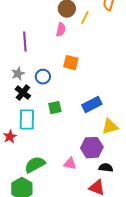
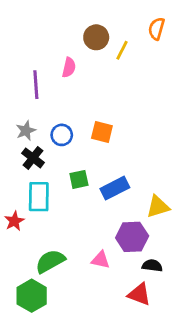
pink semicircle: (61, 30) -> (69, 67), moved
orange square: (71, 63) -> (102, 132), moved
blue rectangle: (92, 105) -> (115, 188), moved

